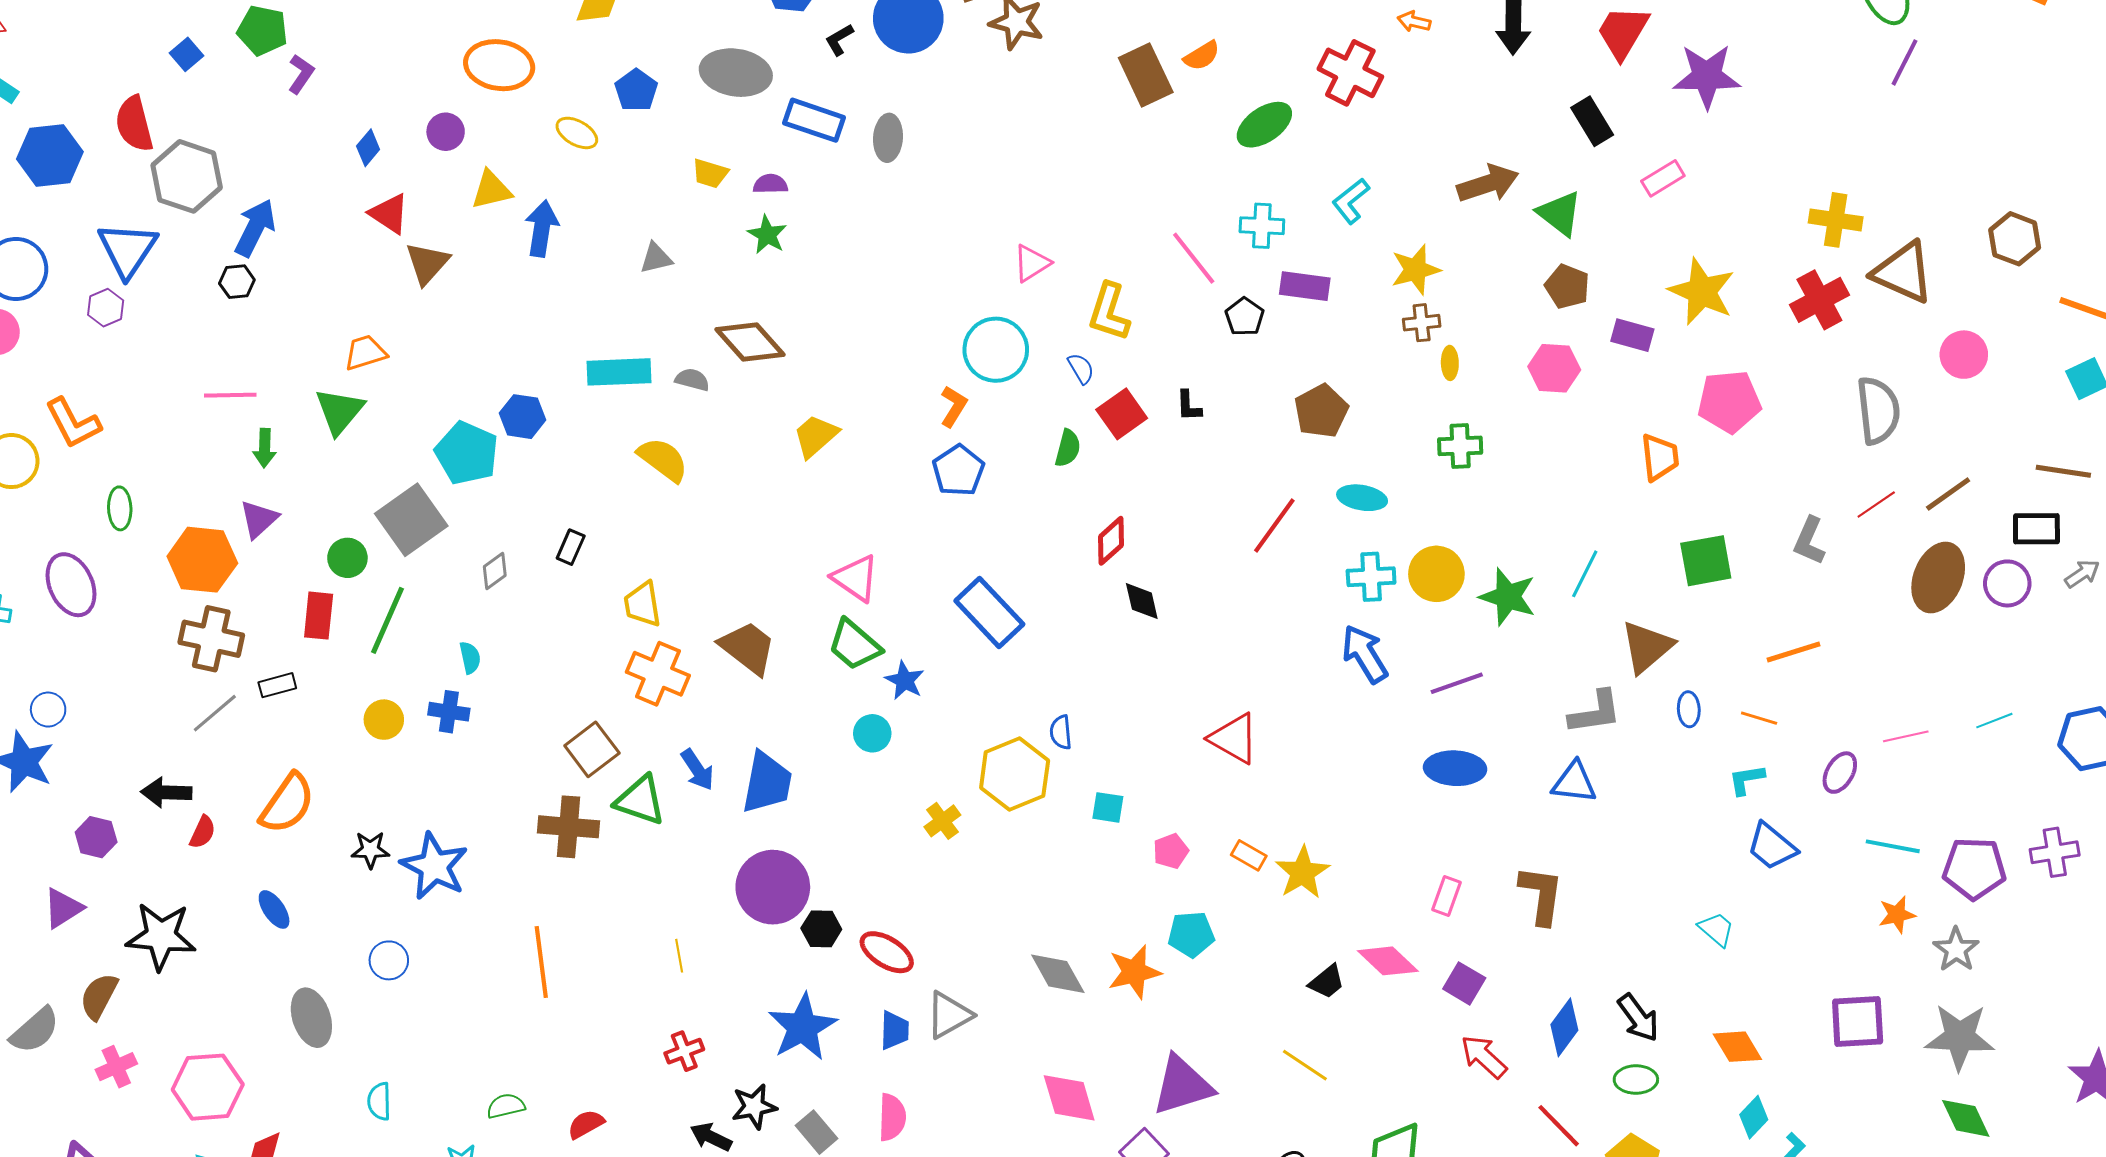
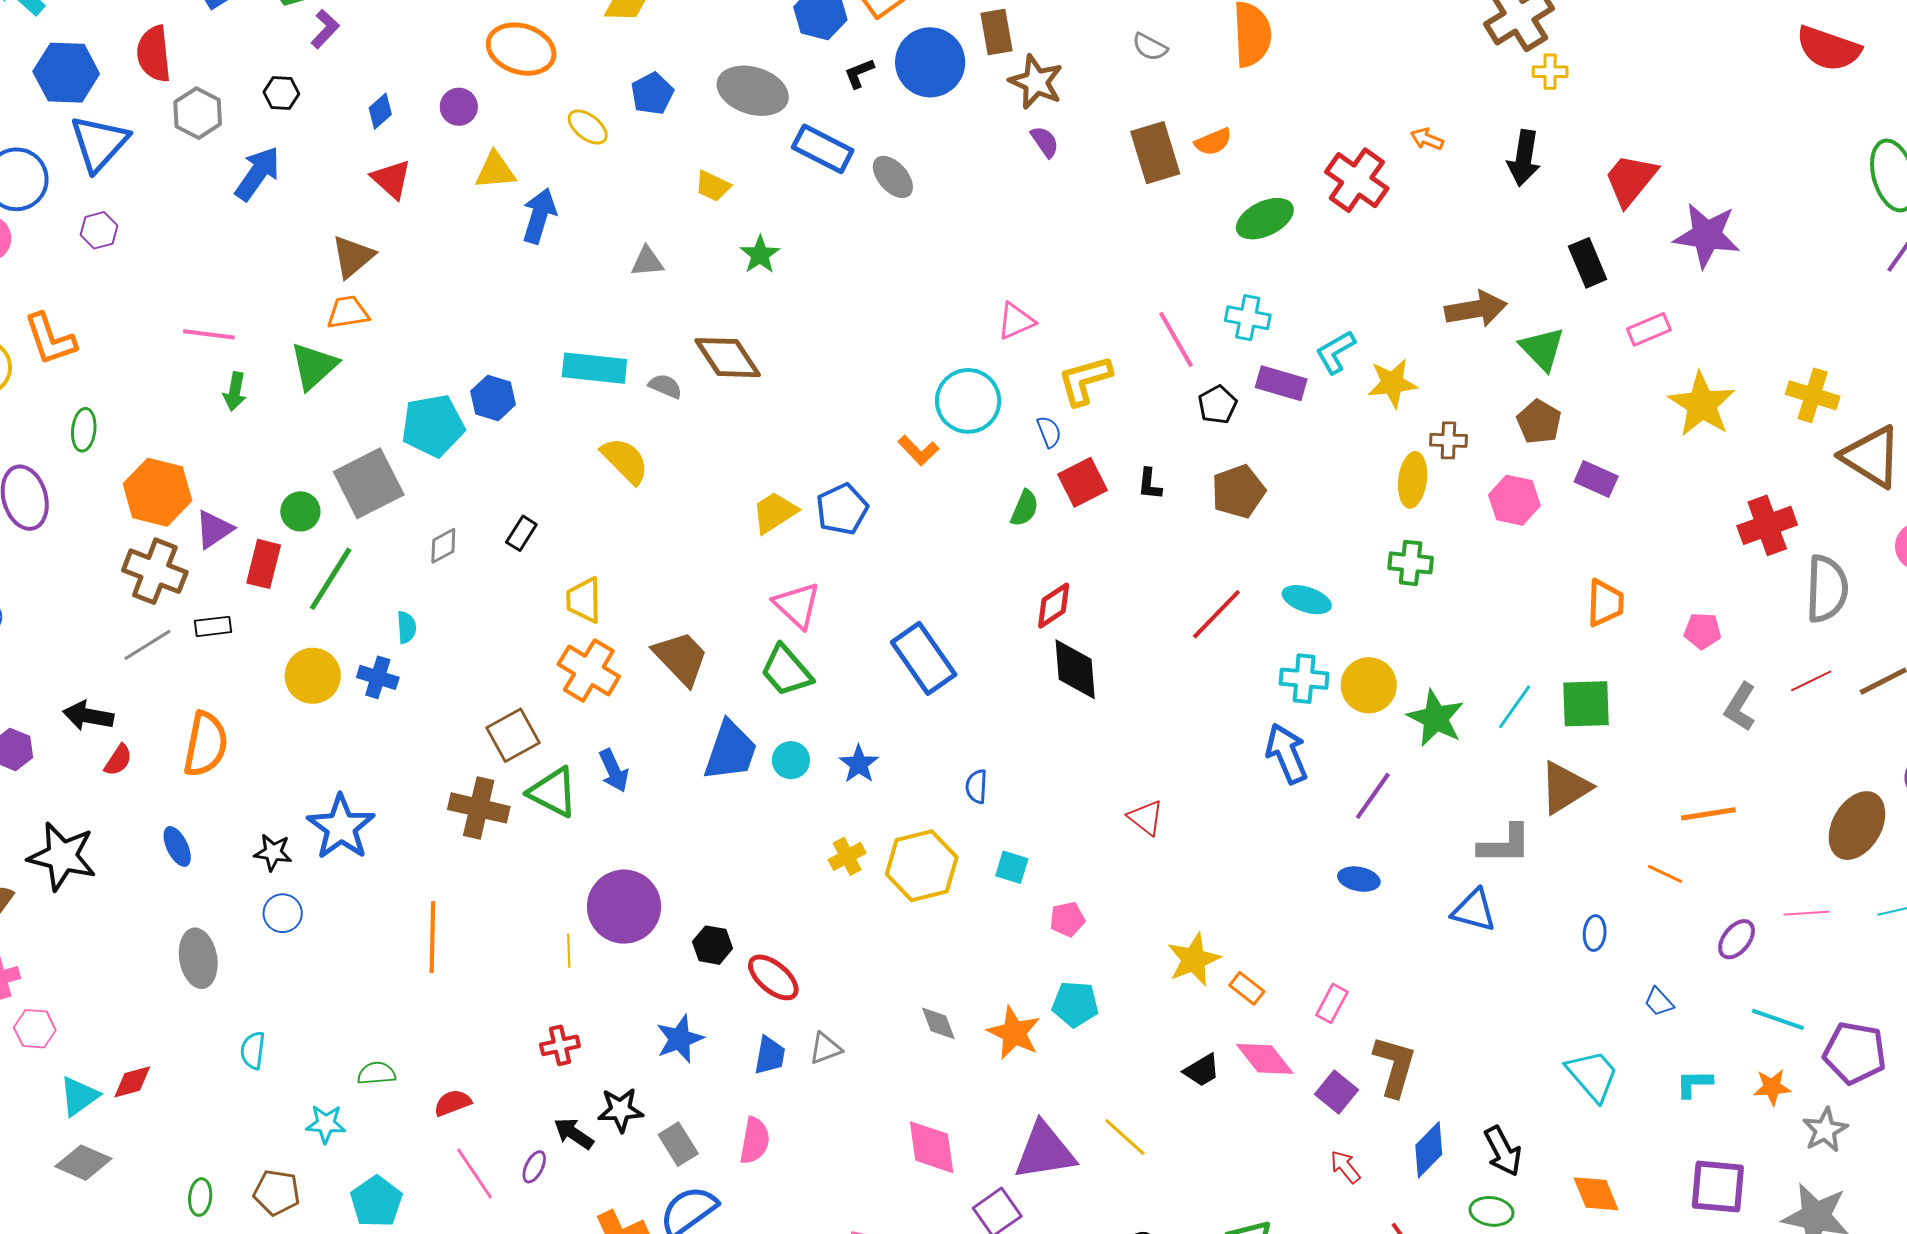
gray ellipse: (888, 138) -> (893, 177), turned -54
gray hexagon: (187, 176) -> (198, 113), size x0.7
purple semicircle: (770, 184) -> (1045, 142), moved, turned 48
cyan L-shape: (1351, 201) -> (1335, 352), moved
blue triangle: (128, 249) -> (99, 143), moved
brown triangle: (427, 263) -> (353, 257), moved
black hexagon: (237, 282) -> (281, 93), moved
yellow star: (1702, 292) -> (1702, 404), moved
red cross: (1819, 300) -> (1767, 525), moved
yellow L-shape: (1109, 312) -> (1085, 380), turned 48
brown cross: (1422, 323) -> (1448, 440), moved
yellow ellipse: (1450, 363) -> (1413, 480), size x1.6
pink pentagon: (1729, 401) -> (1702, 631), moved, size x0.6
orange L-shape: (954, 406) -> (918, 450), turned 96
brown pentagon: (1321, 411) -> (1238, 491), moved
yellow trapezoid: (816, 436) -> (775, 512), moved
cyan pentagon: (467, 453) -> (433, 426), turned 30
blue pentagon: (958, 471) -> (842, 509), moved
purple triangle: (259, 519) -> (214, 529), moved
green square: (1706, 561) -> (1586, 704), moved
brown ellipse: (1938, 577) -> (1857, 826), moved
black diamond: (1142, 601) -> (1075, 669), size x1.5
blue star: (905, 680) -> (859, 764), moved
purple line: (1457, 683) -> (1373, 796), turned -44
blue ellipse: (1689, 709) -> (1595, 933), moved
yellow circle: (384, 720) -> (313, 676), size x1.4
red triangle: (1234, 738) -> (1146, 818), size x0.7
blue ellipse: (1455, 768) -> (1359, 879), size x0.7
yellow hexagon: (1015, 774) -> (922, 866), moved
cyan L-shape: (1747, 780) -> (1694, 1084), moved
blue trapezoid: (767, 783) -> (730, 751), moved
orange semicircle: (287, 804) -> (206, 744), turned -32
blue trapezoid: (1772, 846) -> (1659, 1002), size x0.6
black star: (370, 850) -> (273, 852), moved
orange rectangle: (1249, 855) -> (1247, 988), moved
purple circle: (773, 887) -> (624, 907), moved
brown L-shape: (1541, 895) -> (1395, 1066), moved
cyan trapezoid: (1716, 929) -> (1592, 1075), size x1.5
orange star: (1134, 972) -> (1014, 1033), turned 30
gray diamond: (1058, 974) -> (938, 1023), size x0.7
gray triangle: (949, 1015) -> (825, 1048), size x0.7
blue star: (803, 1027) -> (680, 1039), size x0.7
red arrow: (1484, 1057) -> (1345, 1167), size x0.7
yellow line: (1305, 1065) -> (1125, 1137), moved
pink hexagon: (208, 1087) -> (35, 1029), moved, size x0.6

